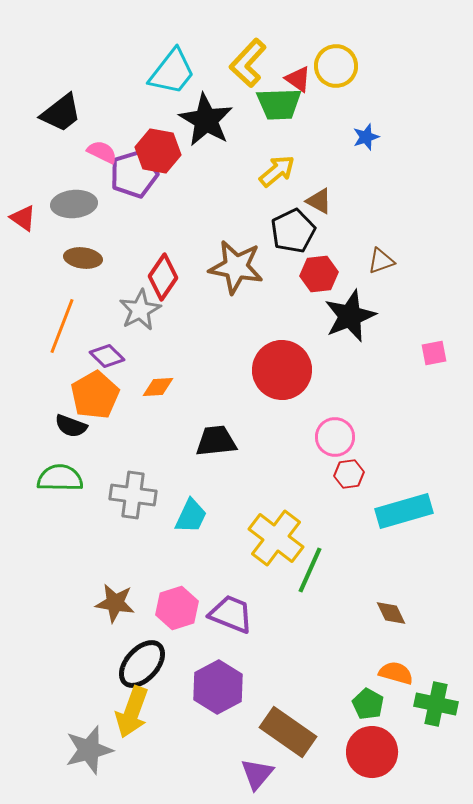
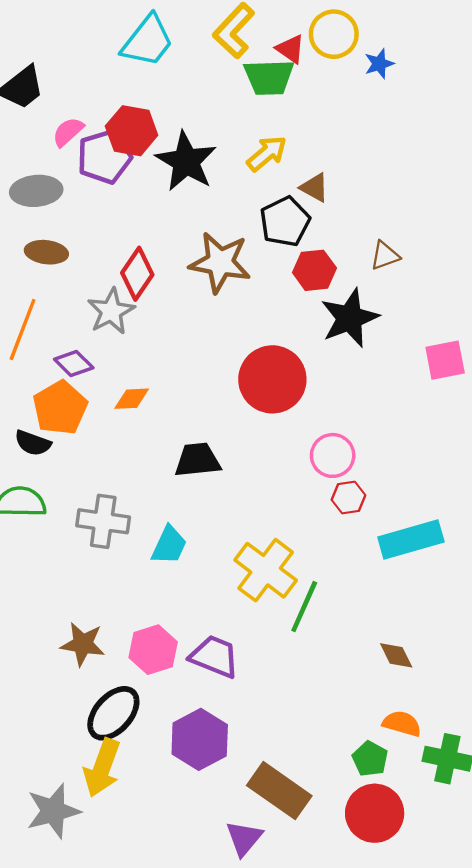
black star: (206, 120) -> (186, 161), moved
blue star: (366, 137) -> (379, 64), moved
pink semicircle: (102, 152) -> (68, 132), turned -68
pink square: (434, 353) -> (445, 360), size x1.4

